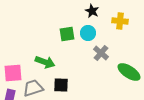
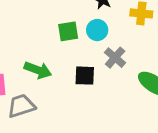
black square: (61, 85) -> (85, 76), moved

